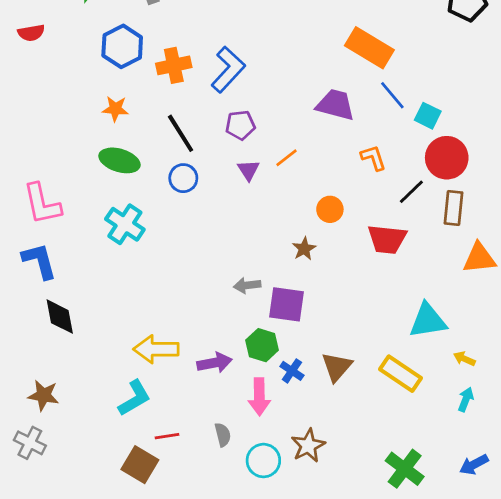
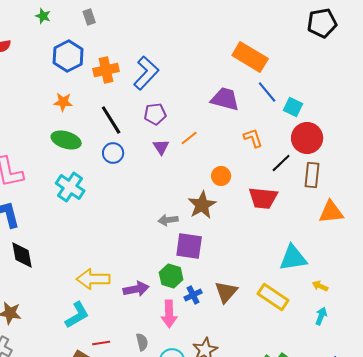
brown star: (304, 249) -> (202, 205), size x1.6
gray arrow: (247, 285) -> (168, 220), moved
blue cross: (292, 371) -> (193, 295), turned 30

